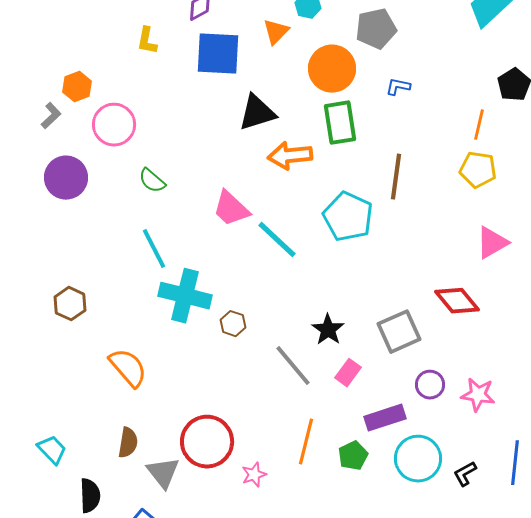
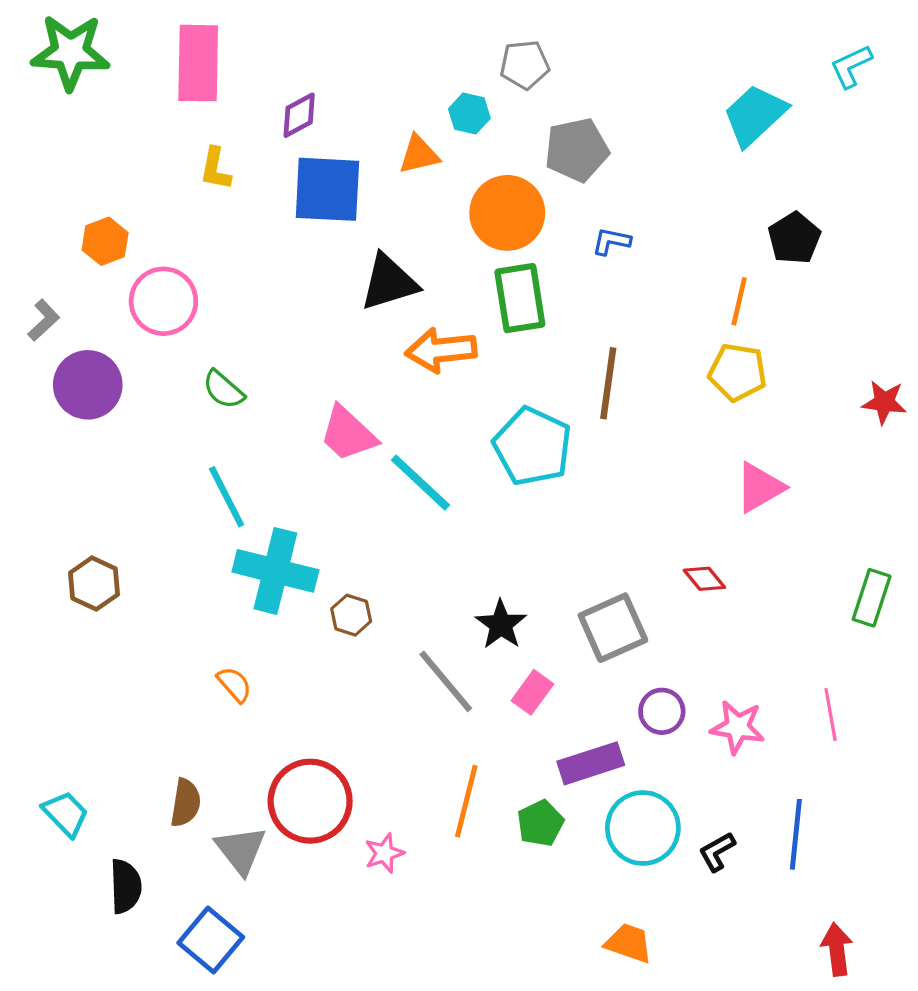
orange triangle: (276, 32) -> (419, 155), turned 32
gray L-shape: (51, 116) -> (44, 320), moved
red diamond: (457, 301) -> (704, 579), size x0.6
orange semicircle: (128, 368) -> (234, 684), moved, size x0.6

